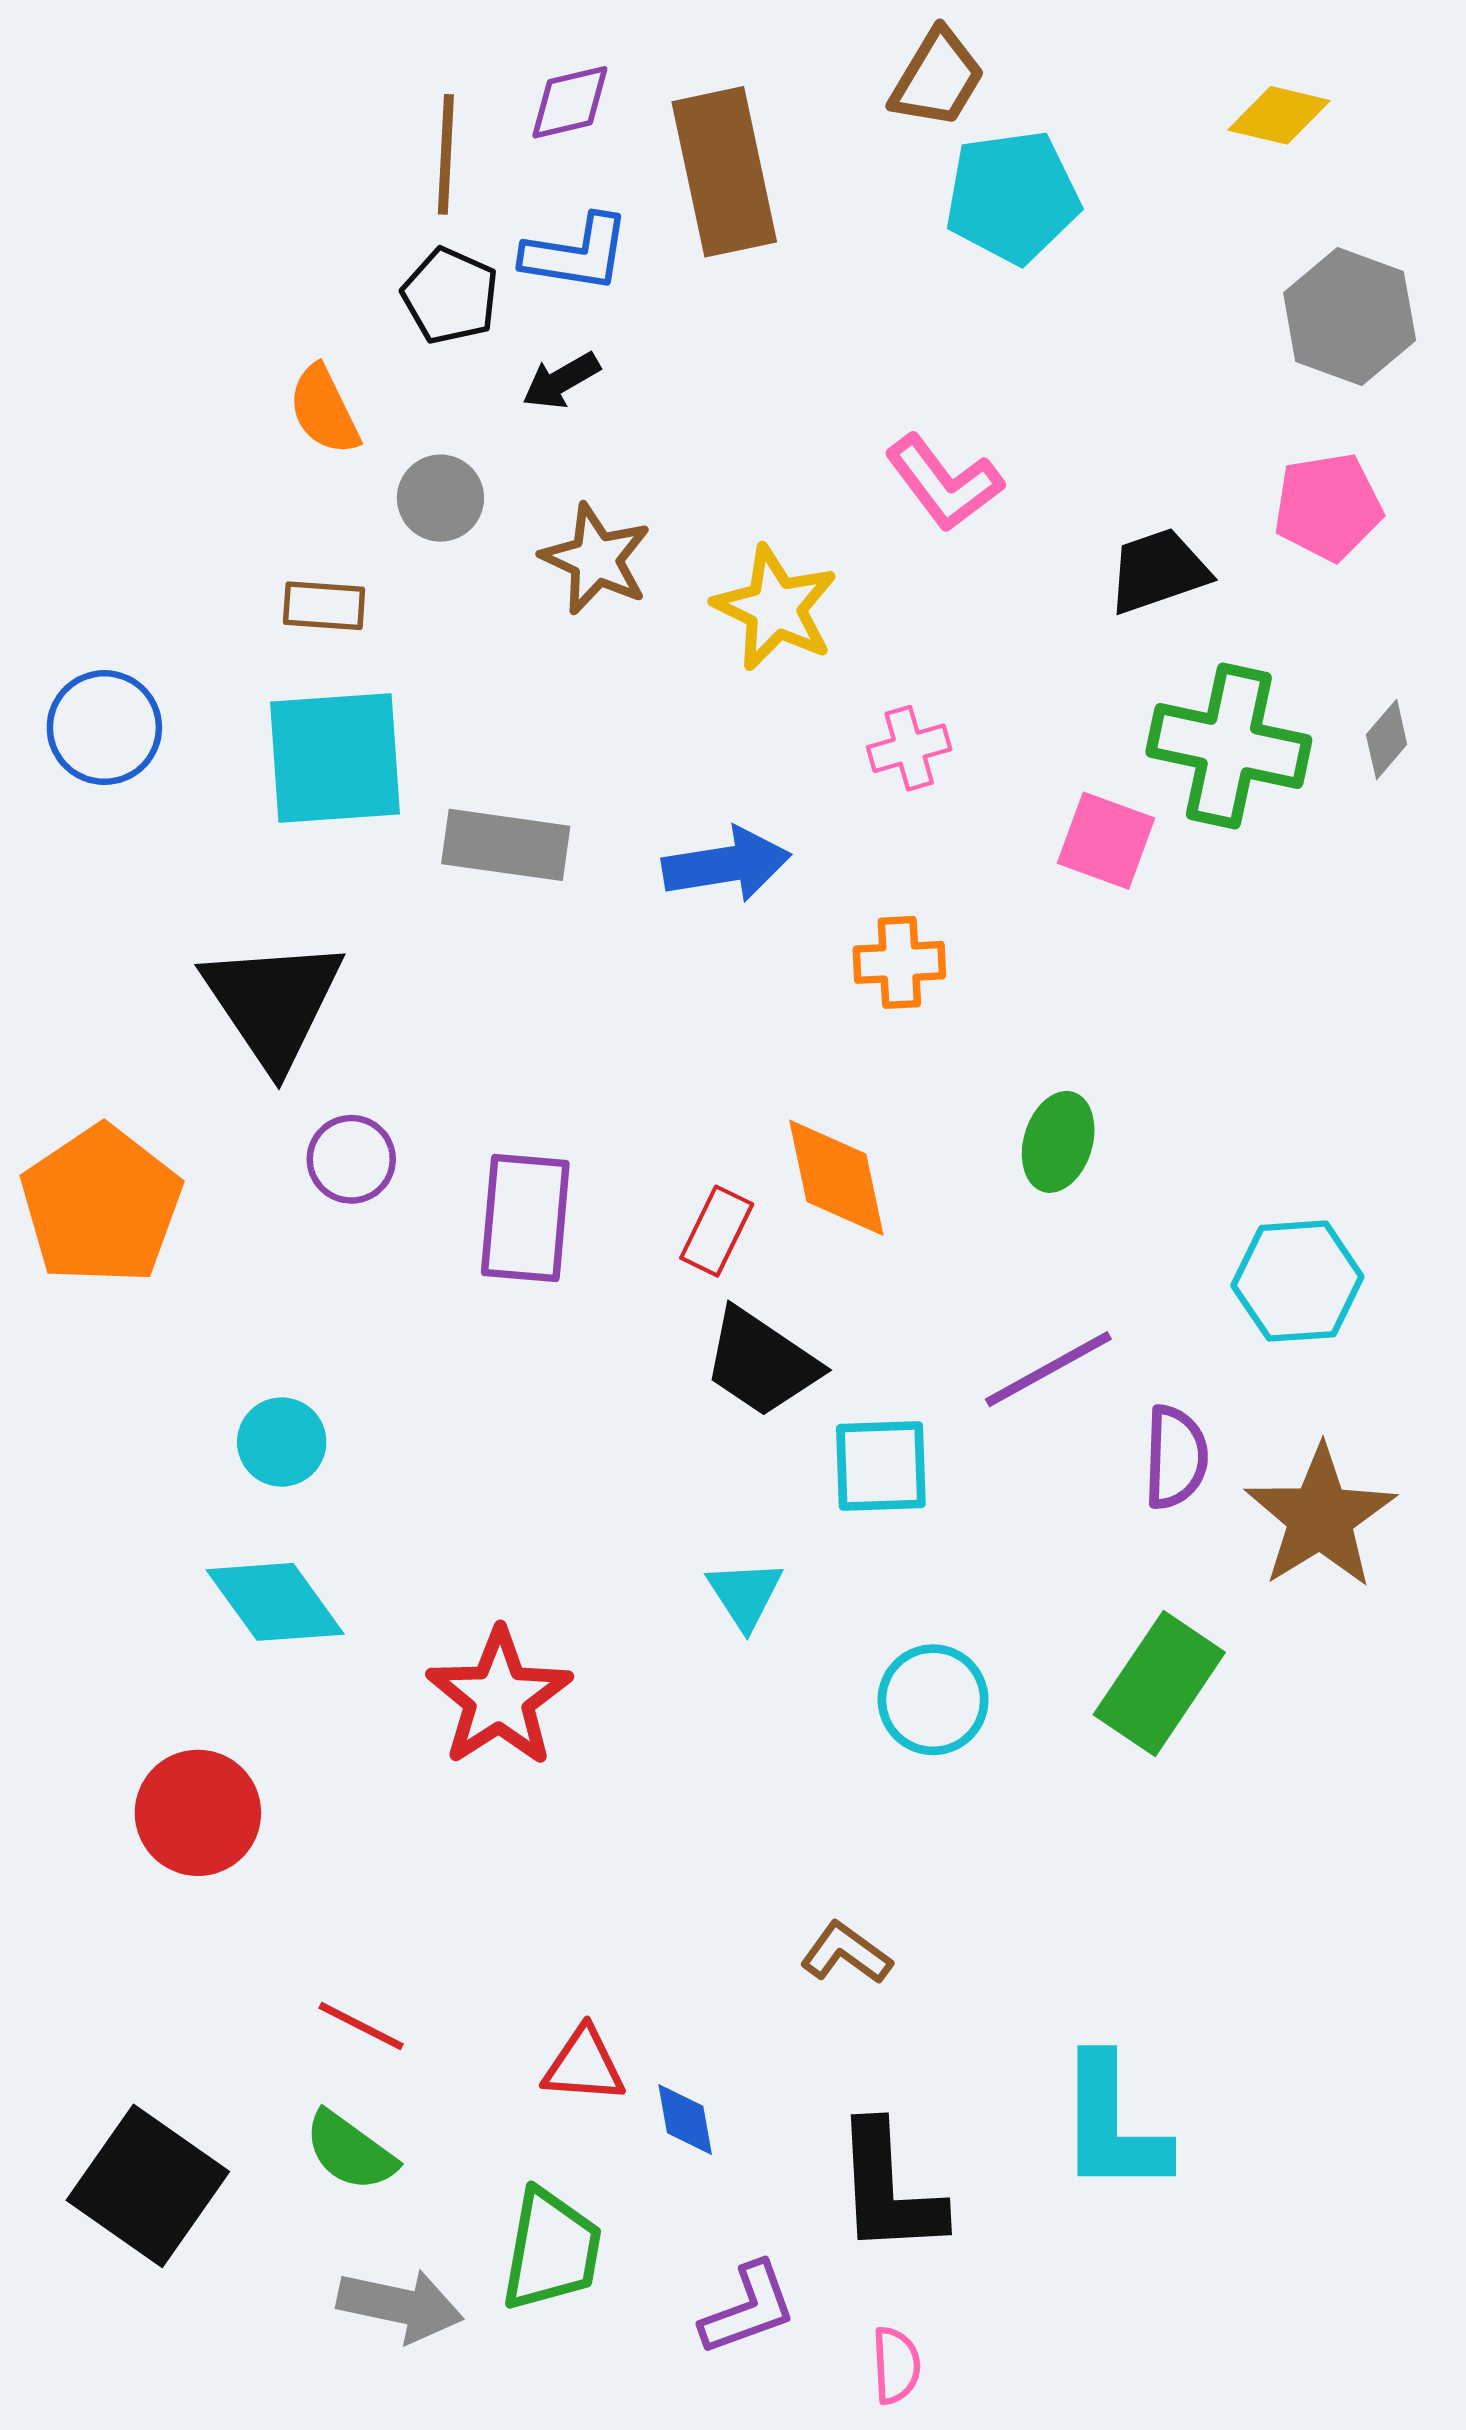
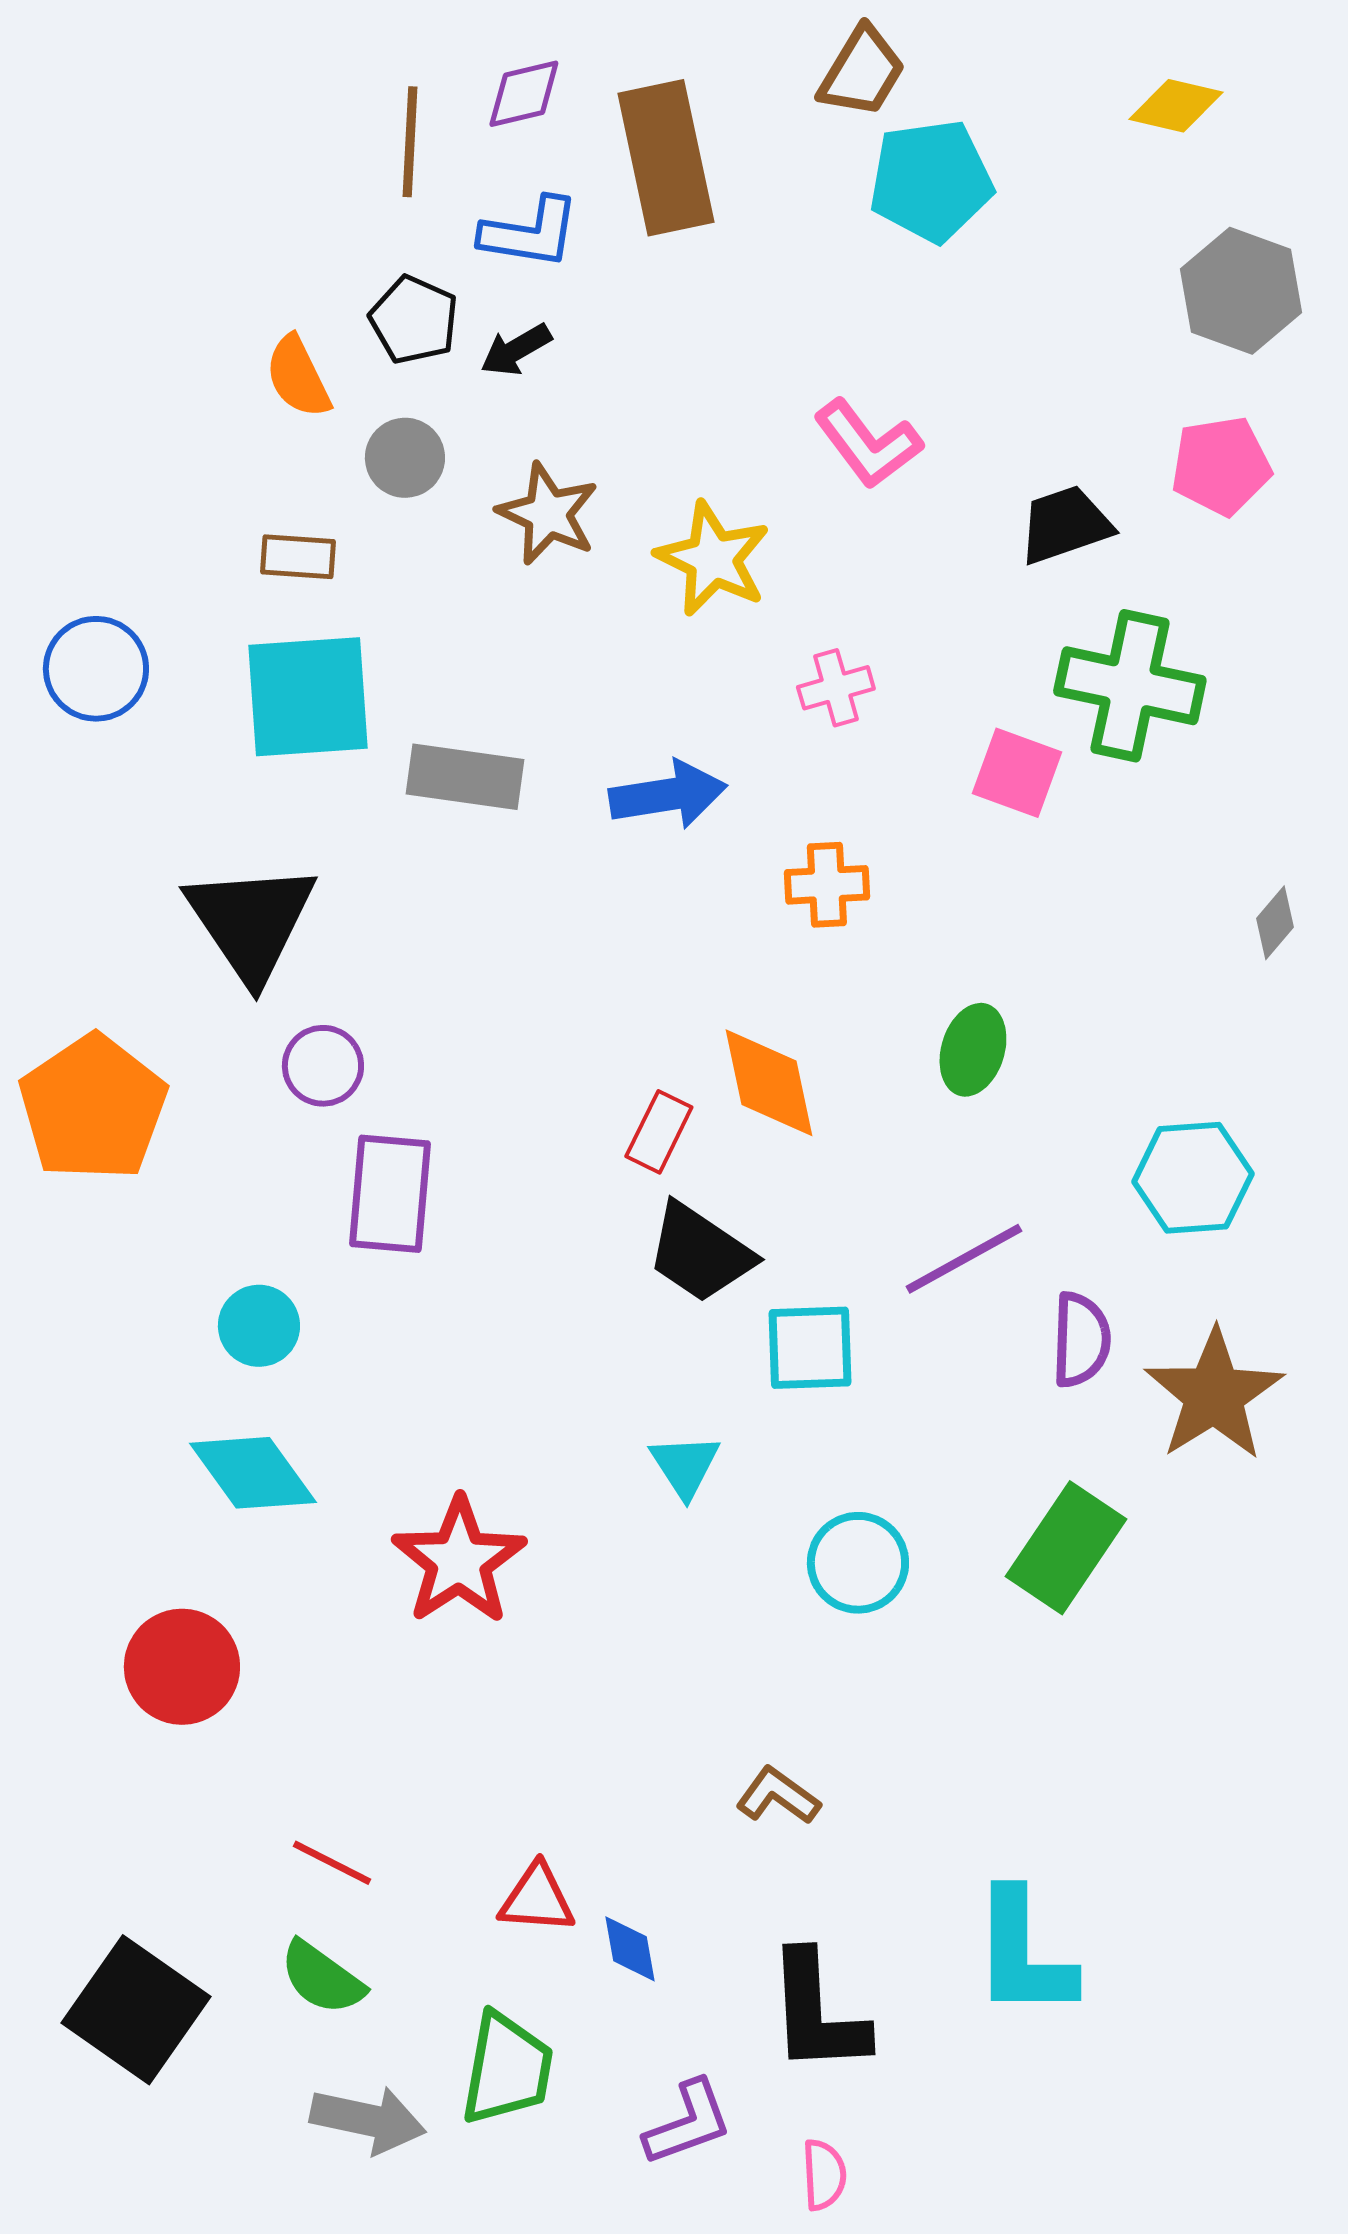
black pentagon: (450, 296) -> (414, 320), moved
gray diamond: (1387, 740) -> (1275, 923), moved
purple rectangle: (525, 1218) -> (390, 1194), moved

